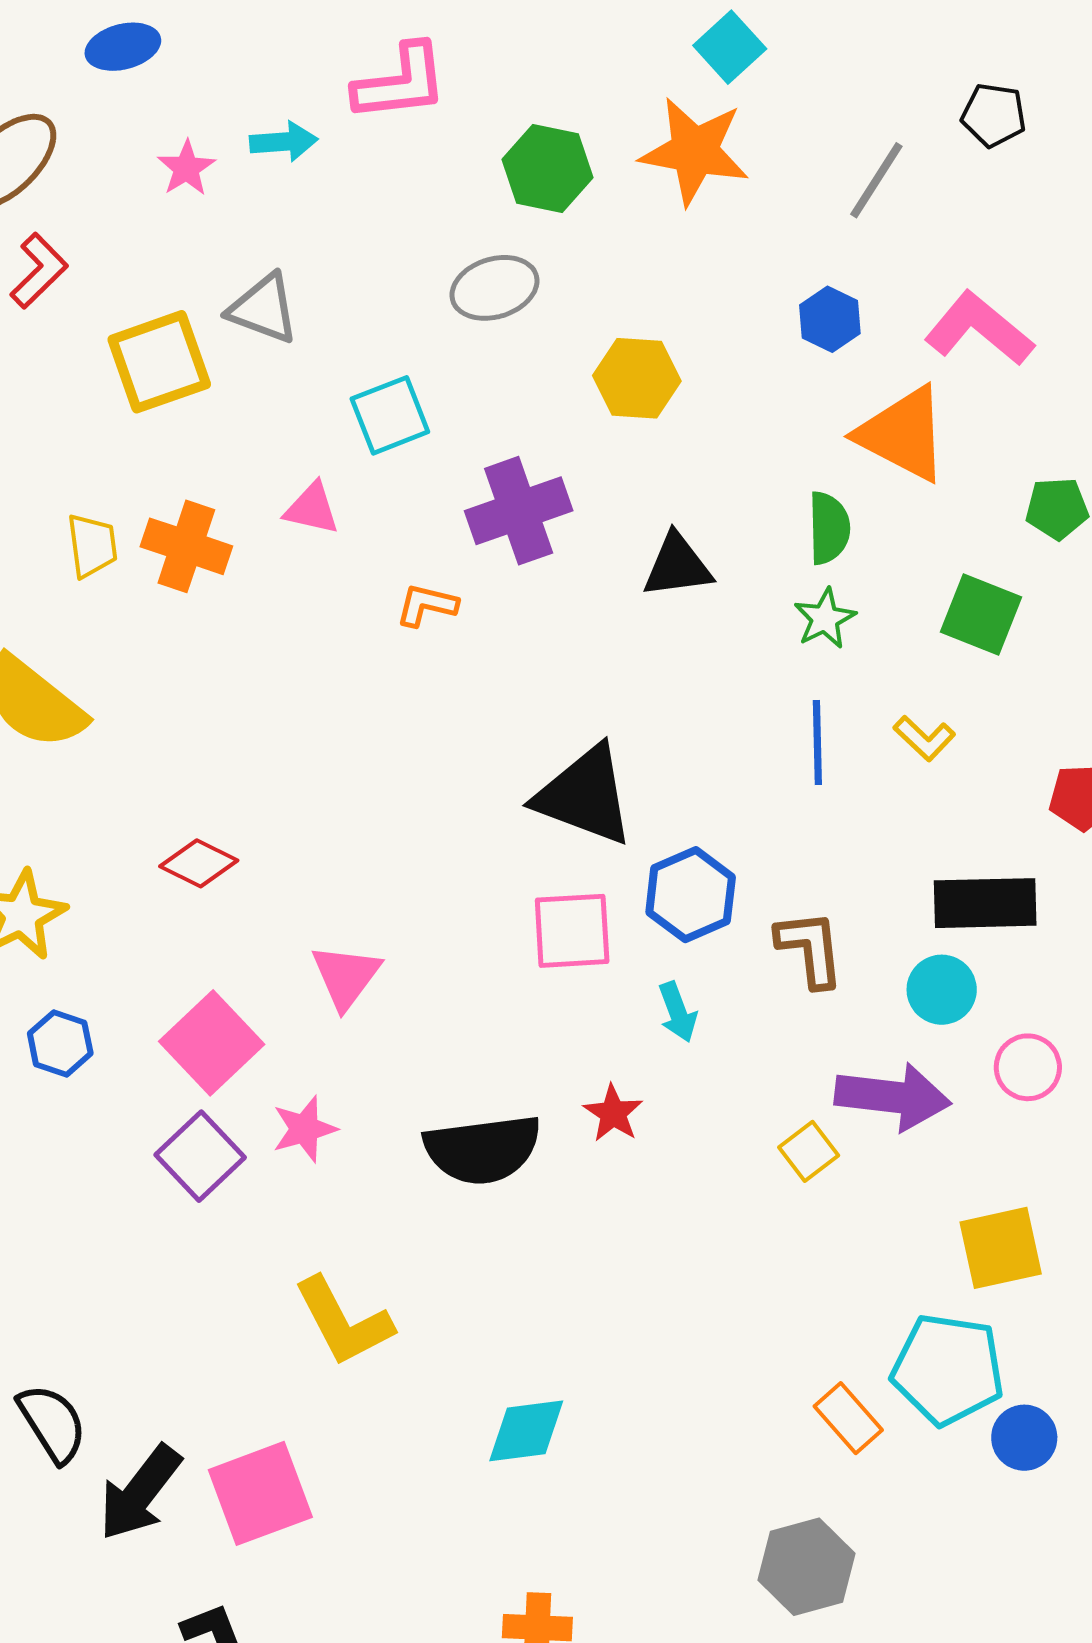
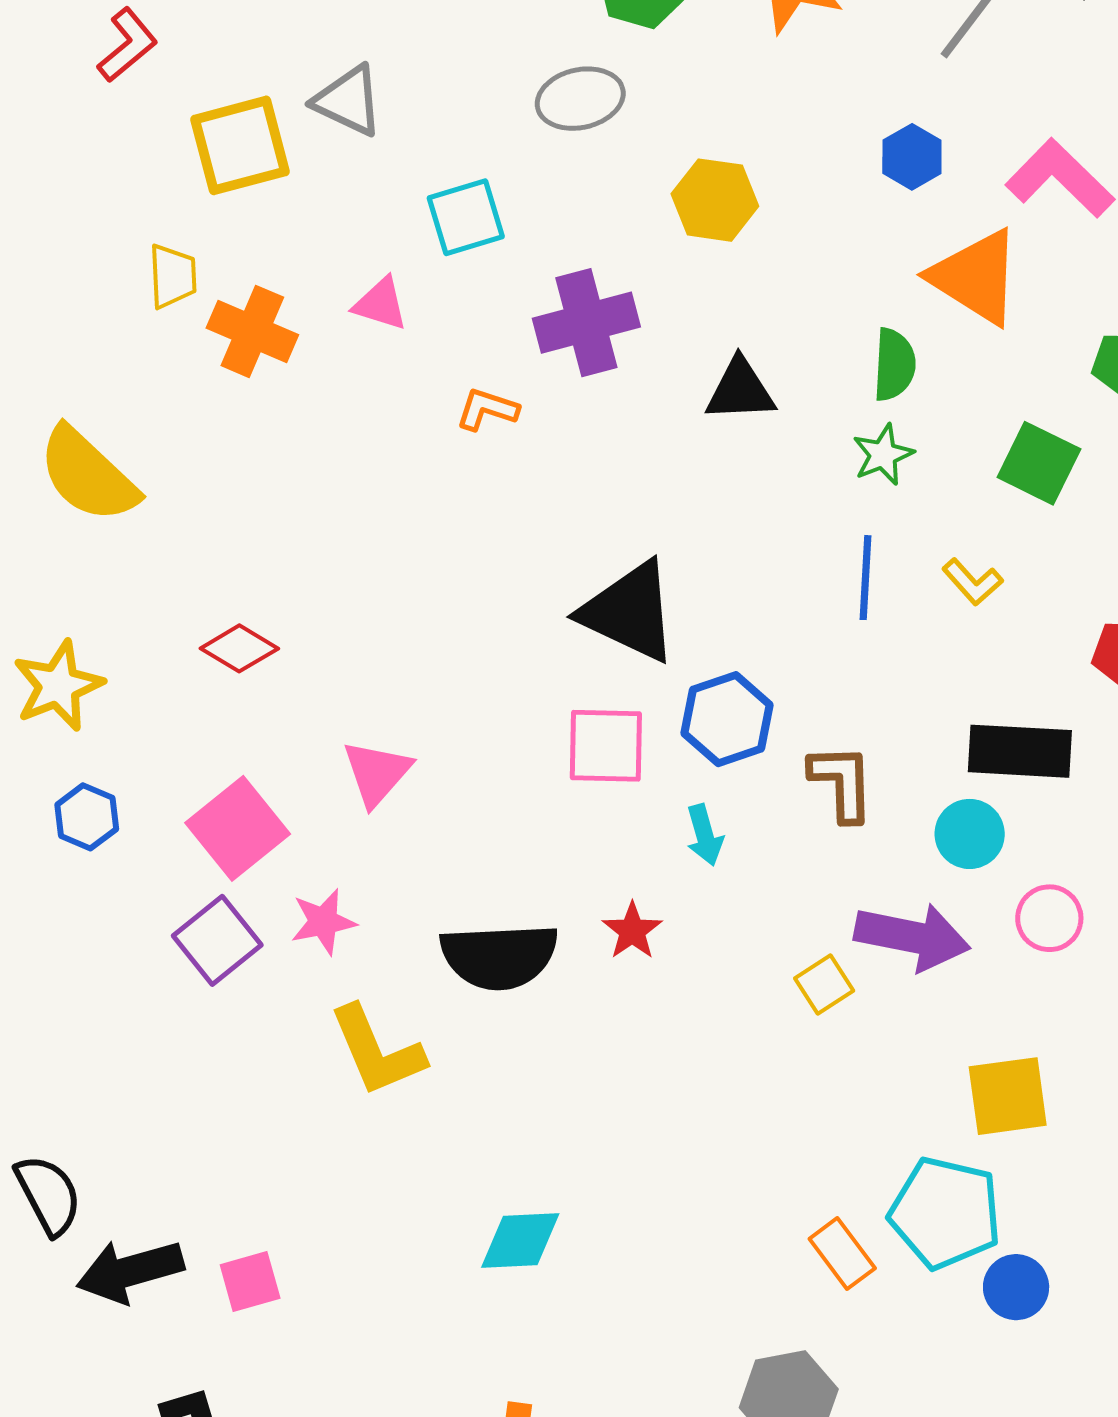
yellow trapezoid: (92, 546) -> (173, 276), moved
yellow L-shape: (343, 1322) -> (377, 1051), moved
black arrow: (140, 1493) -> (130, 1271), turned 32
pink square: (260, 1493) -> (250, 1281), size x0.6

